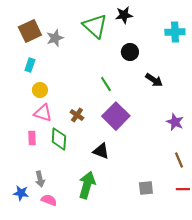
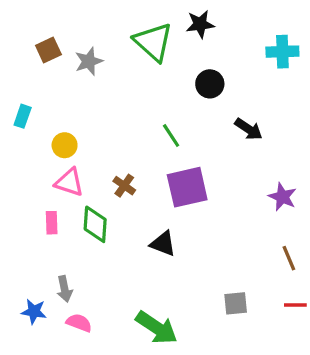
brown square: (30, 31) -> (48, 50), size x0.7
cyan rectangle: (30, 65) -> (23, 116), moved
purple square: (116, 116) -> (187, 187), turned 32
green arrow: (87, 185) -> (157, 328), moved, turned 108

